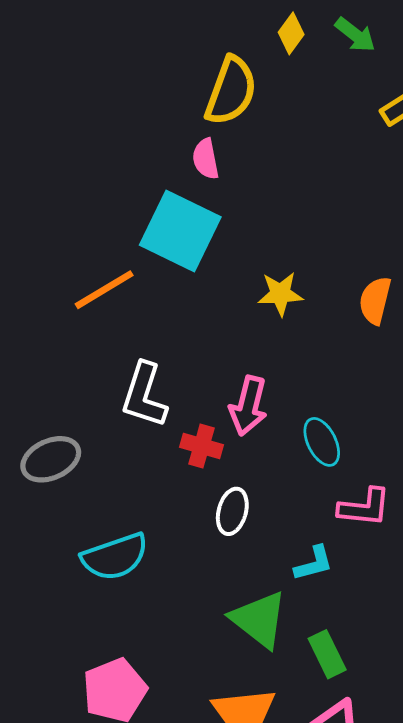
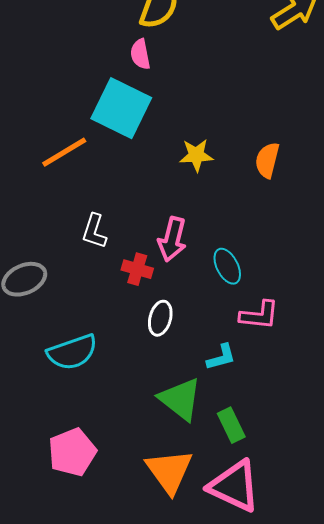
white L-shape: (144, 395) -> (94, 231), size x0.7

